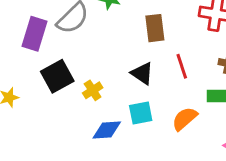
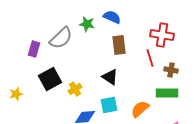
purple rectangle: (35, 34) -> (34, 49), size x0.7
red line: (182, 66) -> (150, 58), moved

